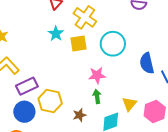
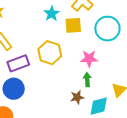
yellow hexagon: (50, 101) -> (50, 53), moved
brown star: (79, 115) -> (77, 97), moved

